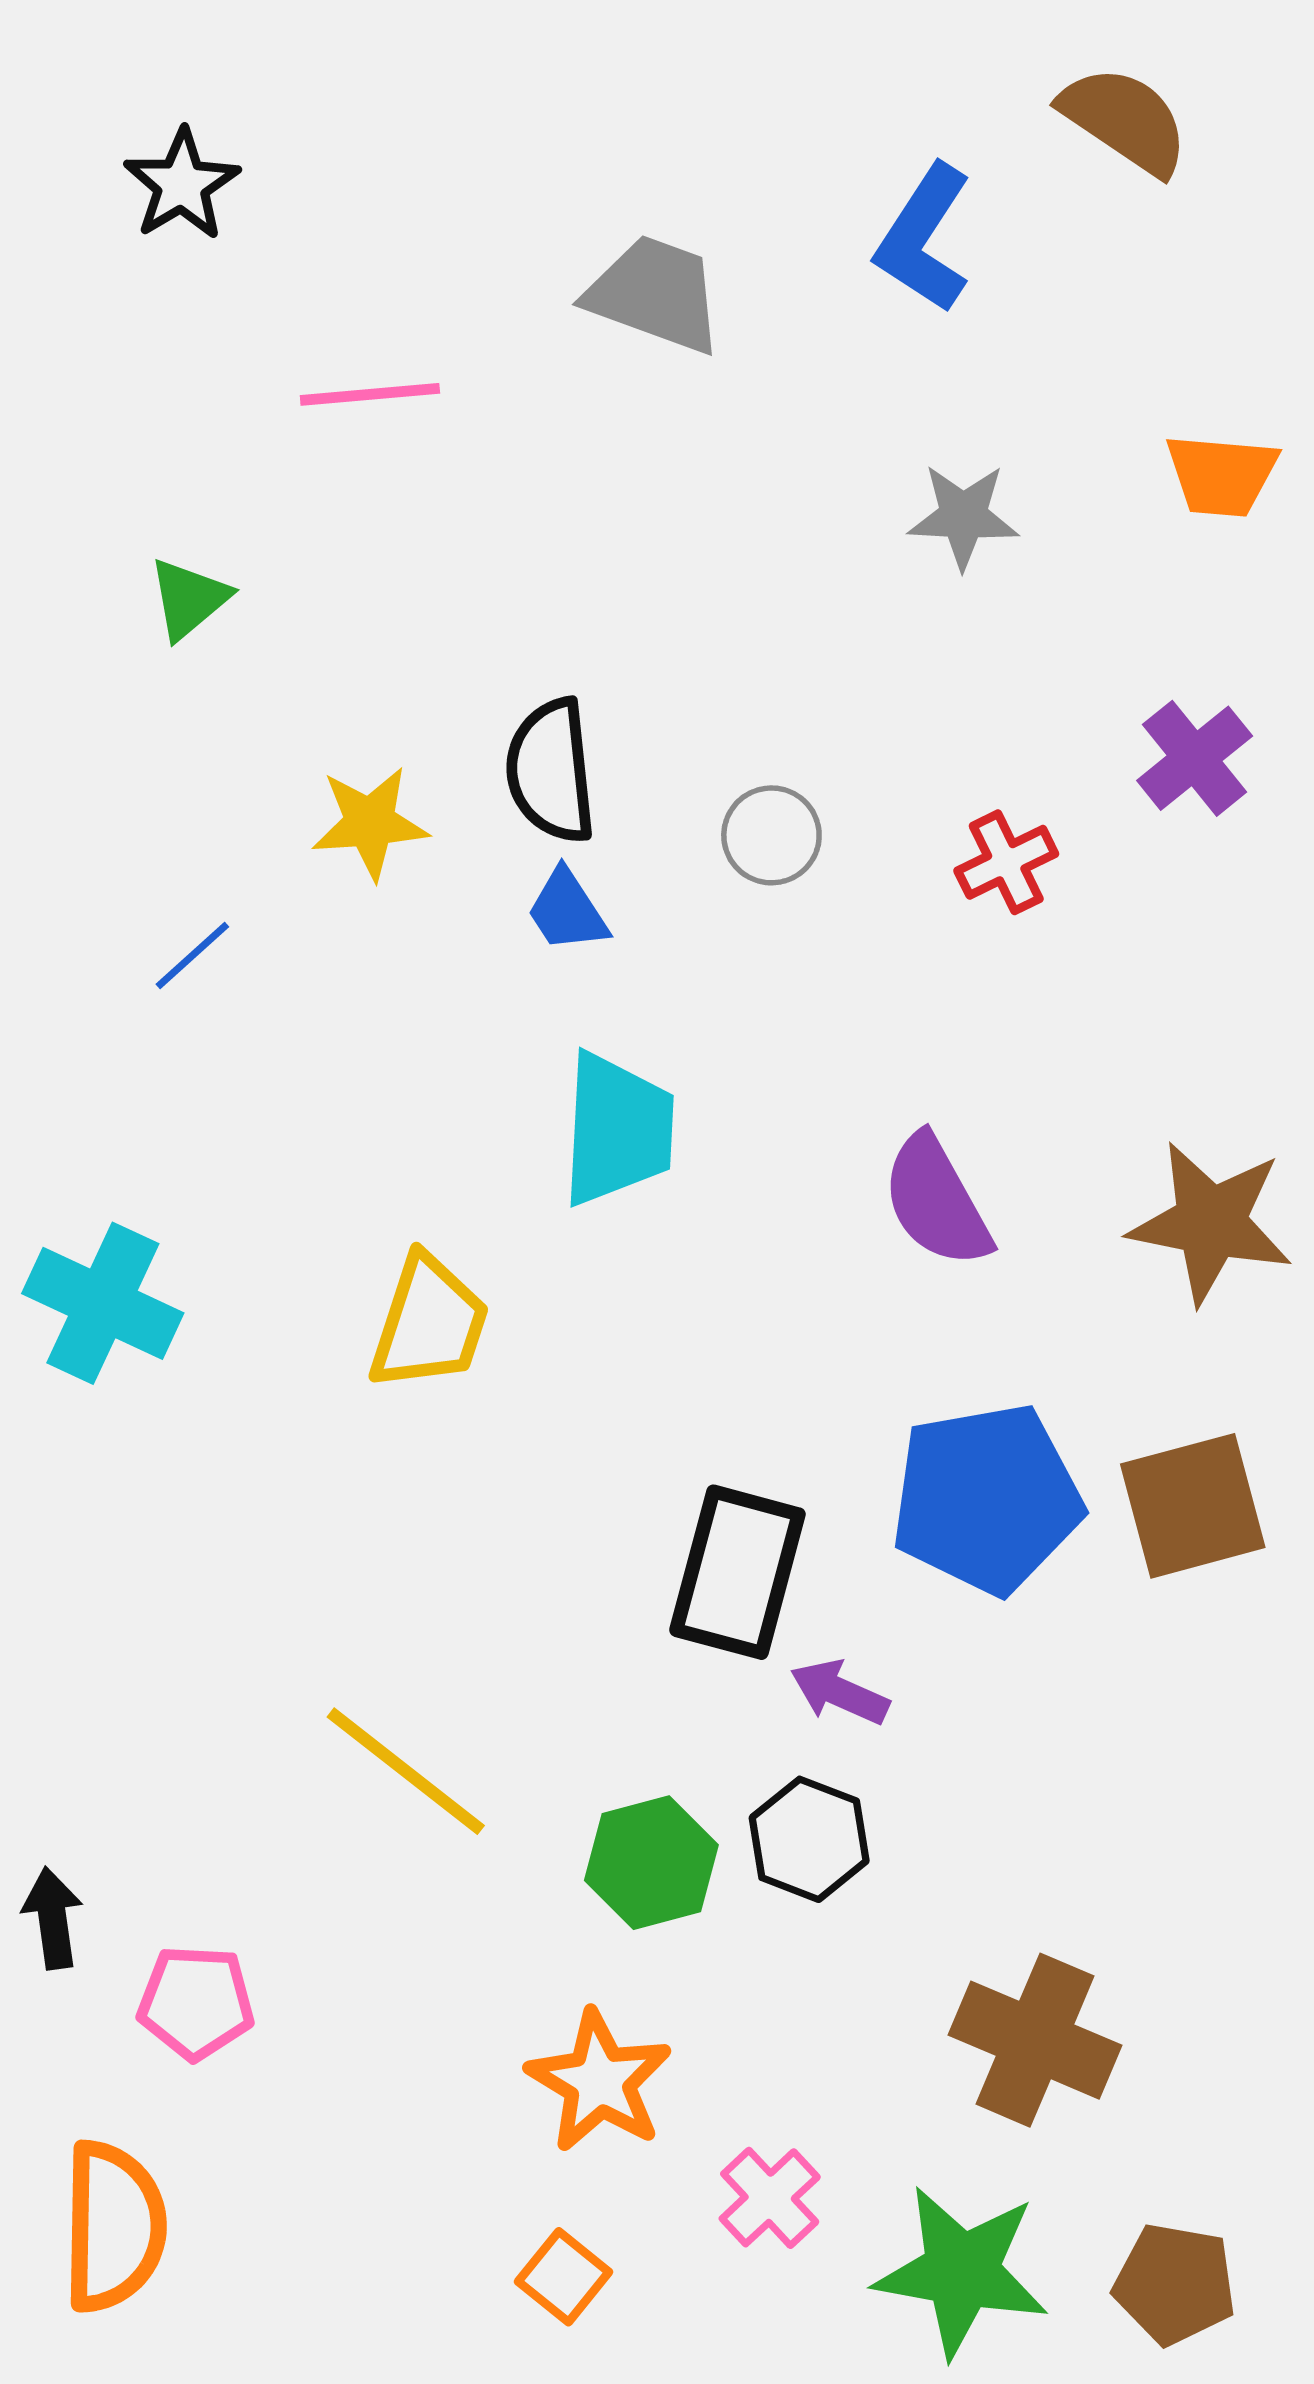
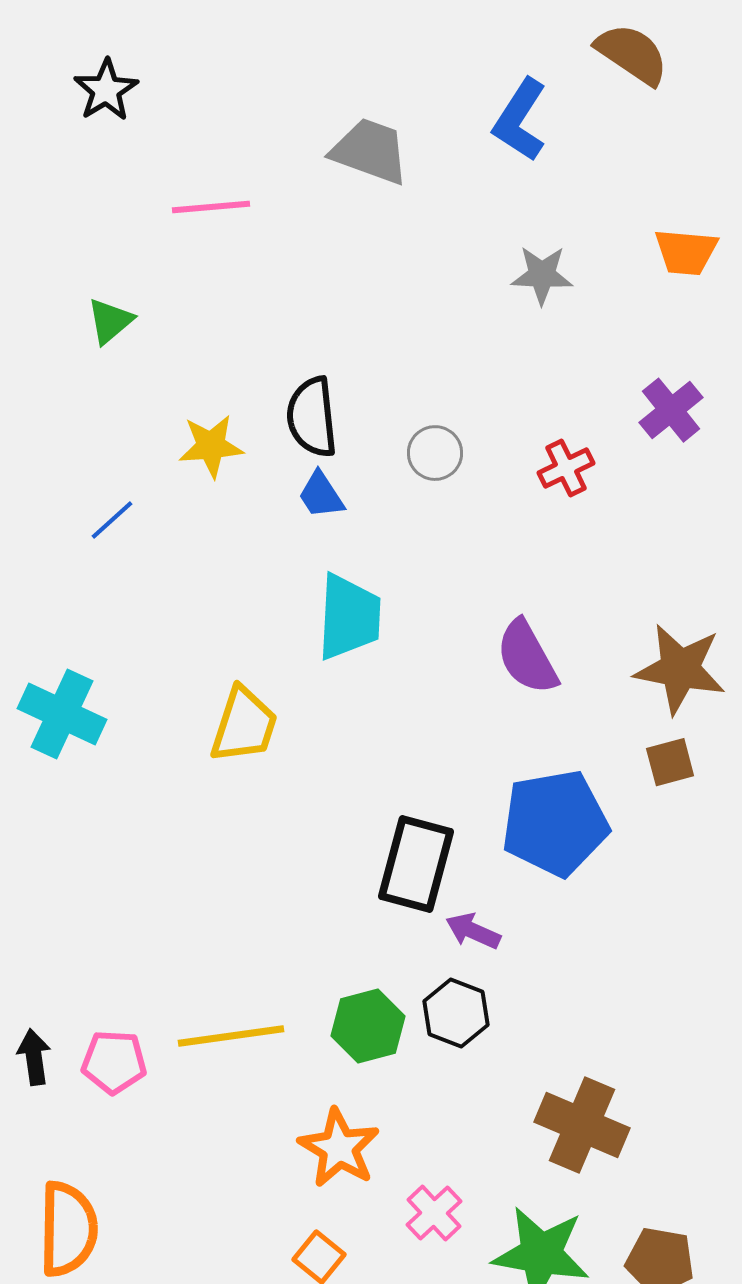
brown square: (1193, 1506) -> (670, 762), moved, size x0.6
yellow line: (406, 1771) -> (231, 1036), moved, turned -46
pink pentagon: (196, 2002) -> (114, 1062), moved

